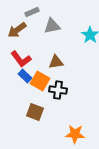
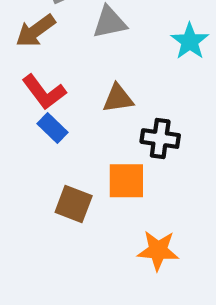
orange square: (40, 81) -> (126, 181), moved, turned -30
black cross: (58, 90) -> (160, 139), moved

